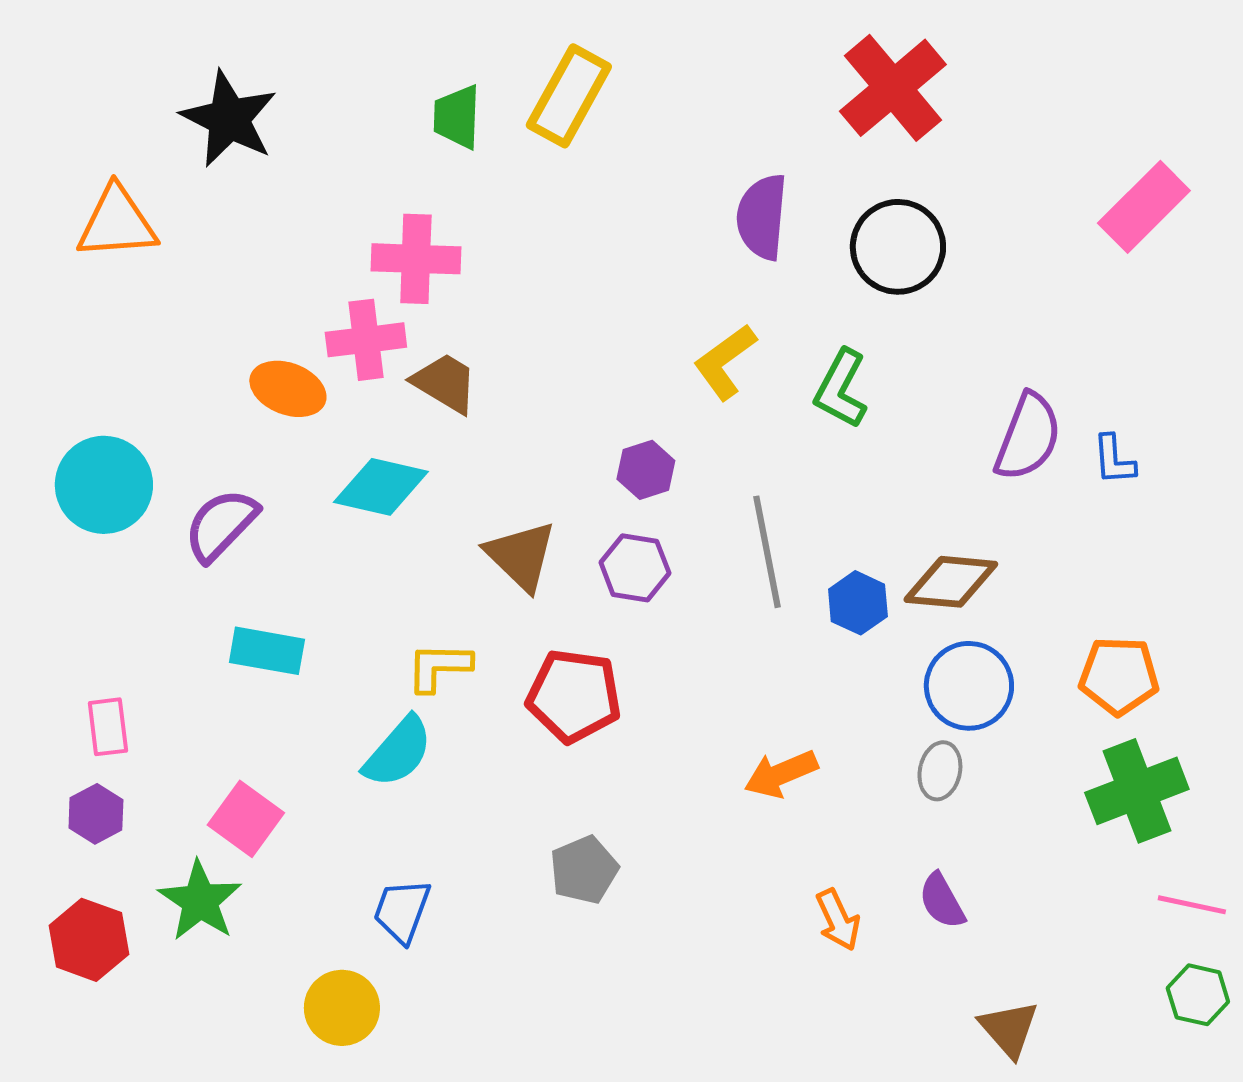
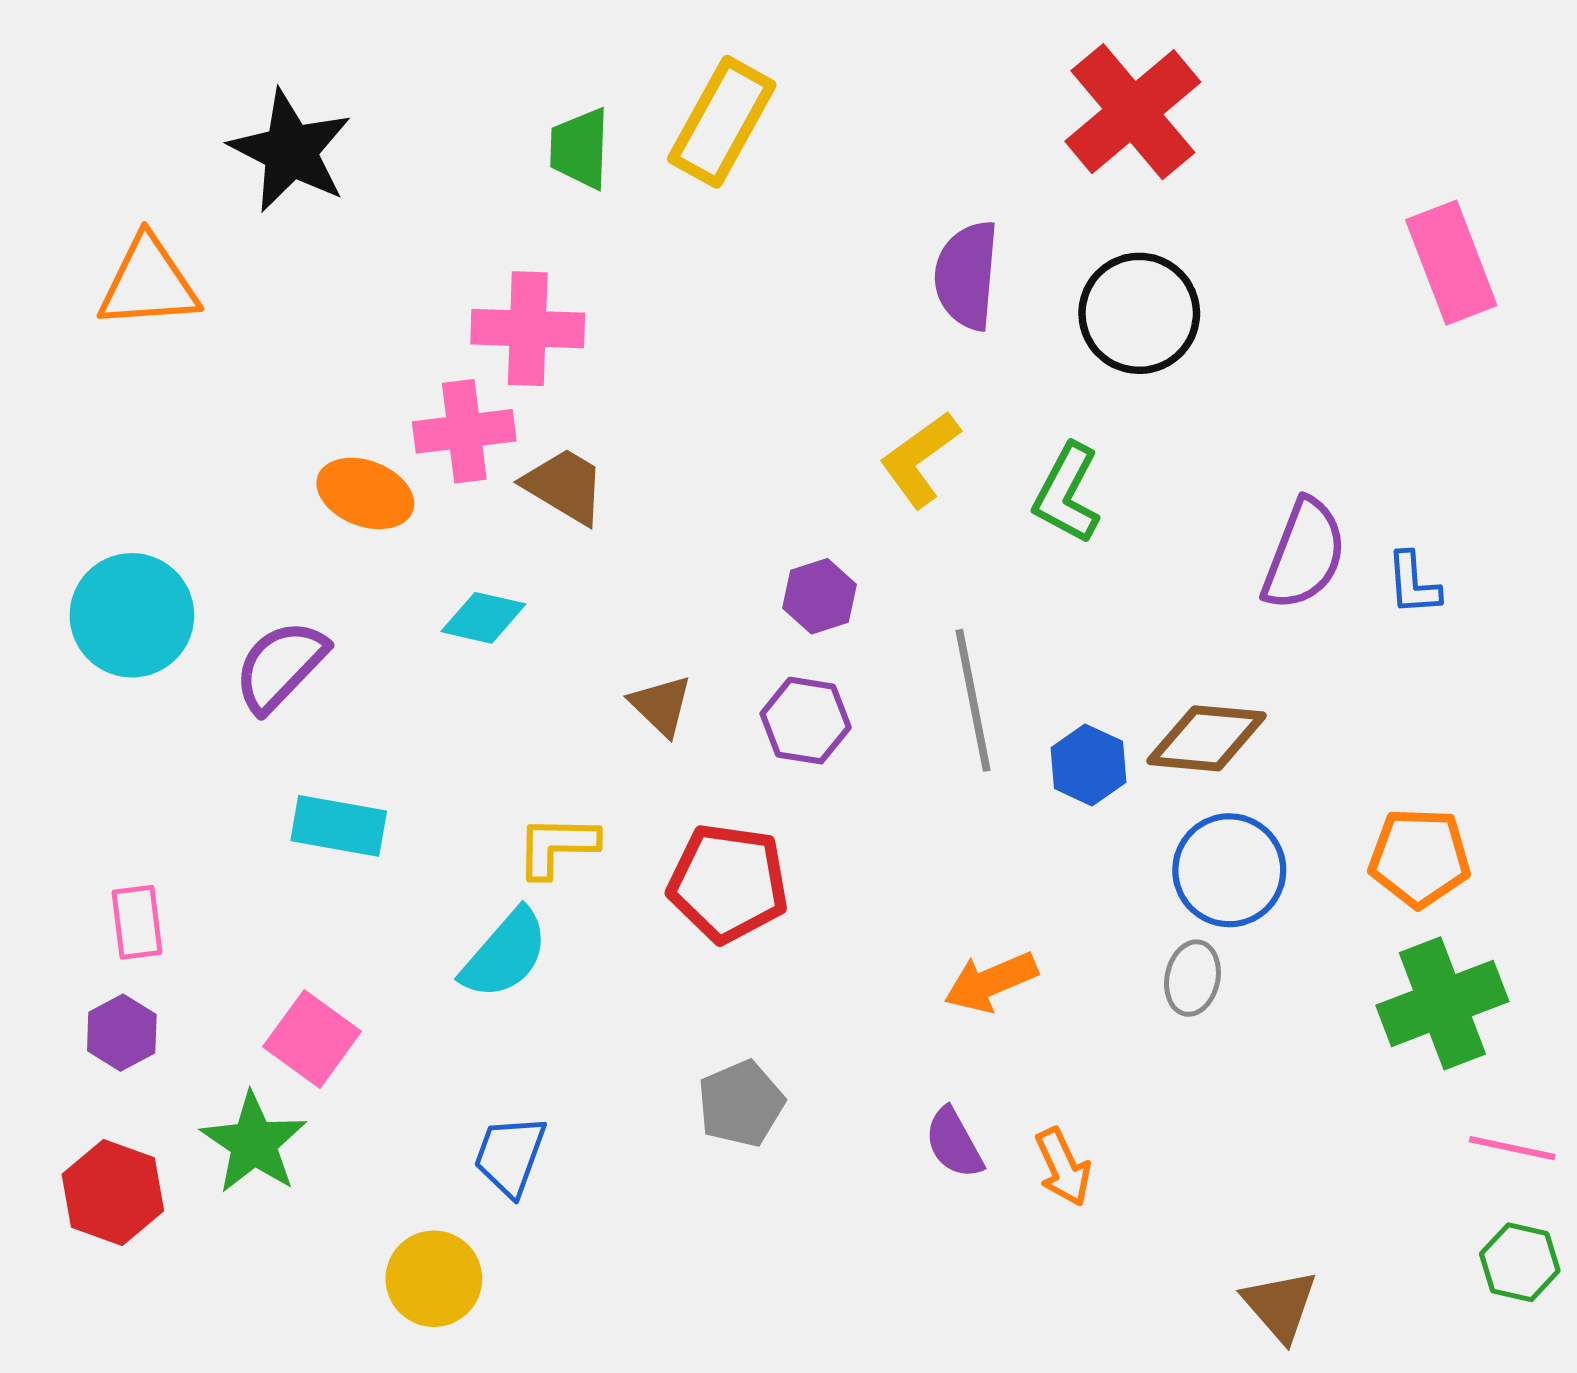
pink rectangle: (1144, 207) -> (1451, 263), turned -66
cyan diamond: (381, 487) -> (483, 618), size x0.7
brown triangle: (521, 556) -> (661, 705), size x0.7
purple semicircle: (942, 901) -> (954, 1143), moved

